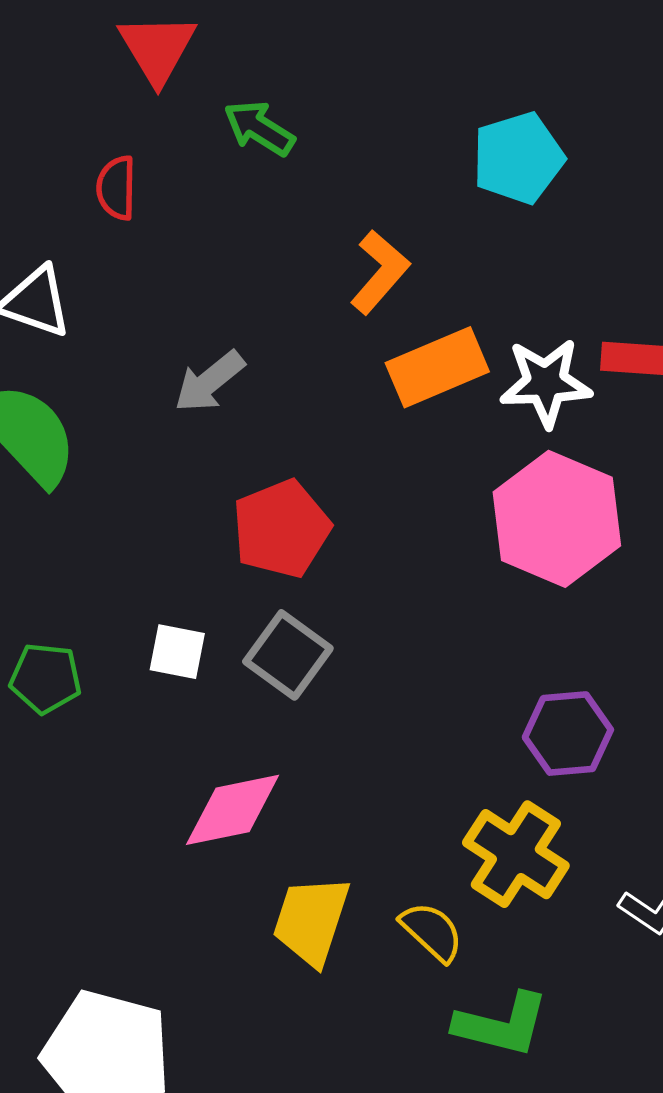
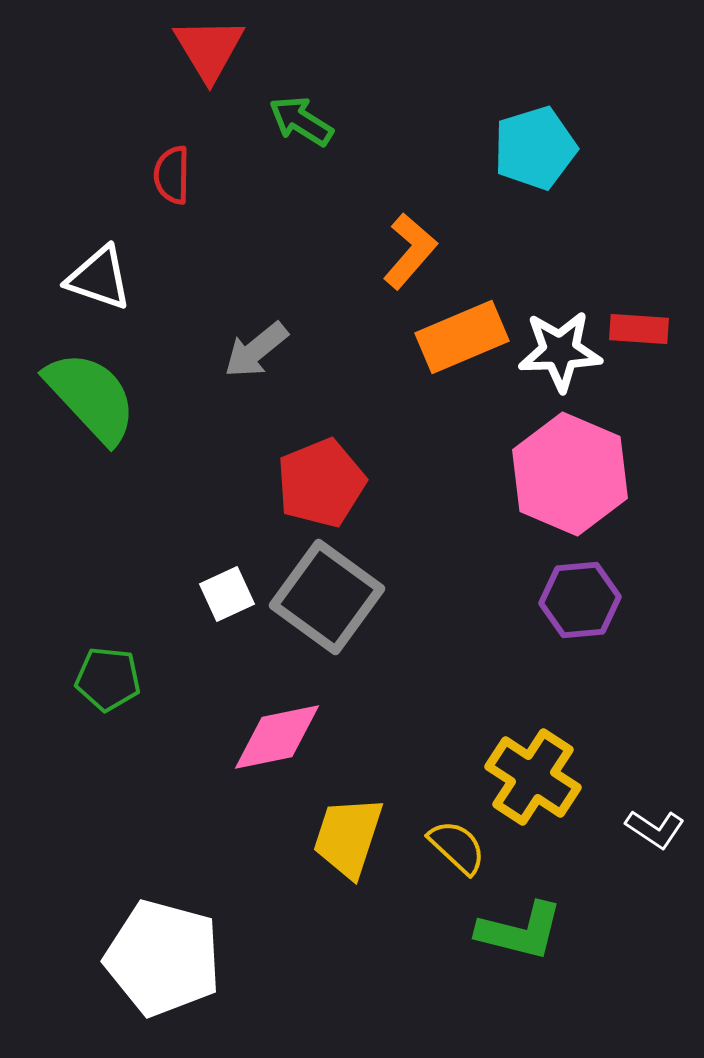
white square: (177, 652) -> (227, 594), turned -36
gray square: (288, 655) -> (327, 597), size x1.4
green pentagon: (46, 678) -> (108, 679), moved
purple hexagon: (568, 734) -> (580, 600), moved

